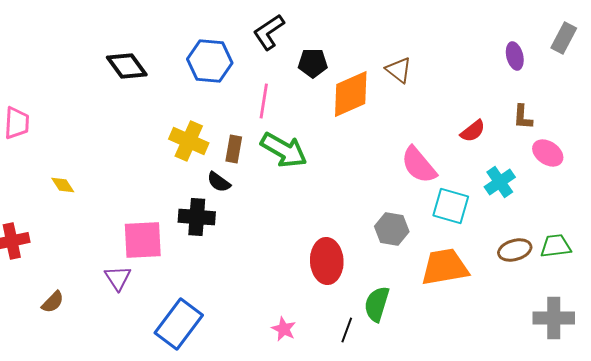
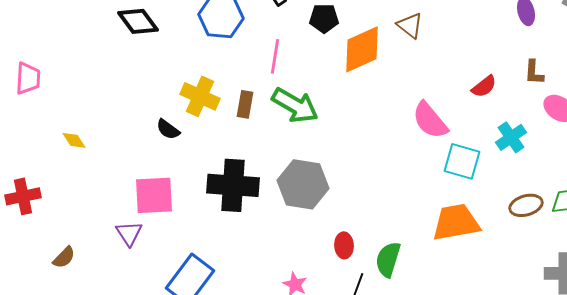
black semicircle: (219, 182) -> (168, 129), moved
black cross: (197, 217) -> (233, 185), moved, size x1.4
gray hexagon: (392, 229) -> (303, 184), moved, size x1.5
red ellipse: (327, 261) -> (344, 245), moved, size x0.6

